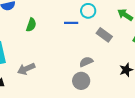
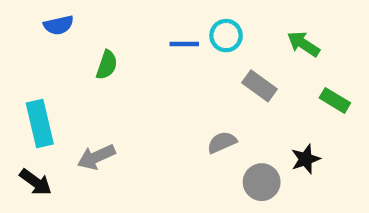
blue line: (71, 23) -> (184, 44), moved
gray circle: (81, 81) -> (262, 182), moved

